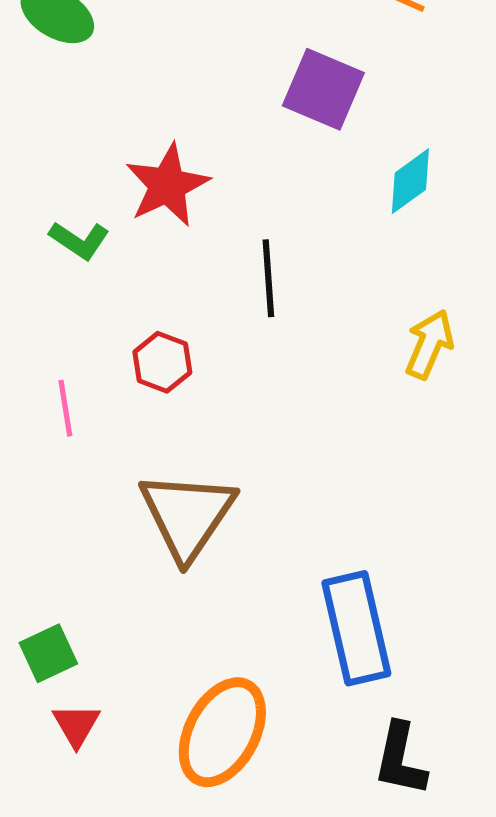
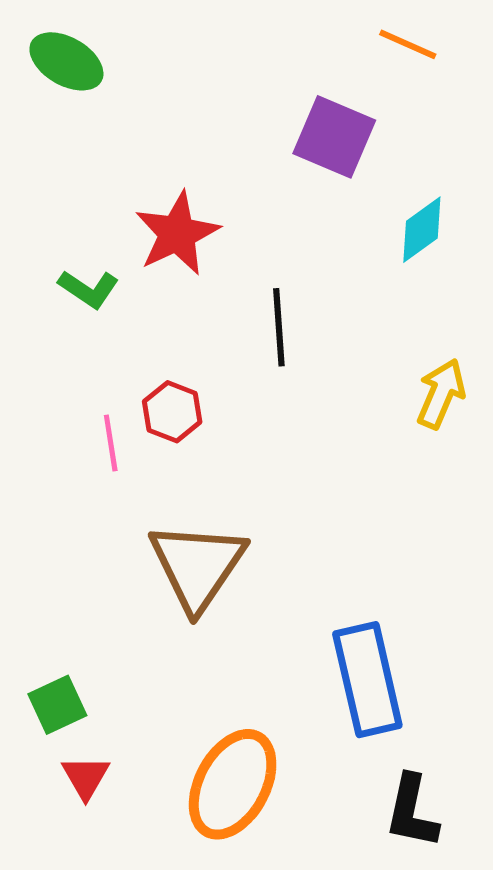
pink line: (65, 408) -> (111, 443), moved

